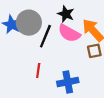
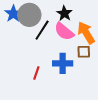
red line: (38, 70) -> (36, 73), moved
blue cross: (68, 82) -> (63, 63), moved

